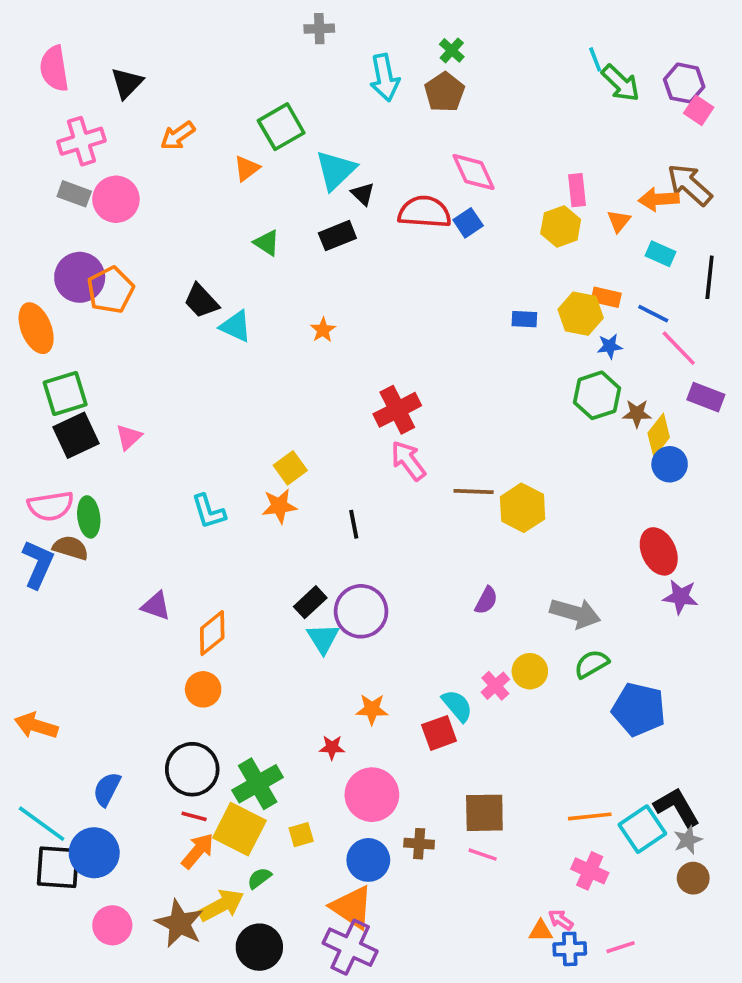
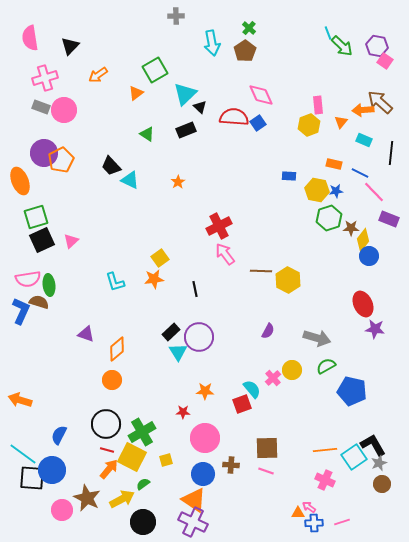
yellow hexagon: (581, 314) -> (317, 190), moved
brown star: (179, 924) -> (87, 498), moved

